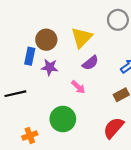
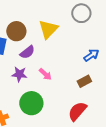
purple semicircle: (90, 63) -> (27, 52), moved
purple star: (50, 67) -> (19, 74), moved

